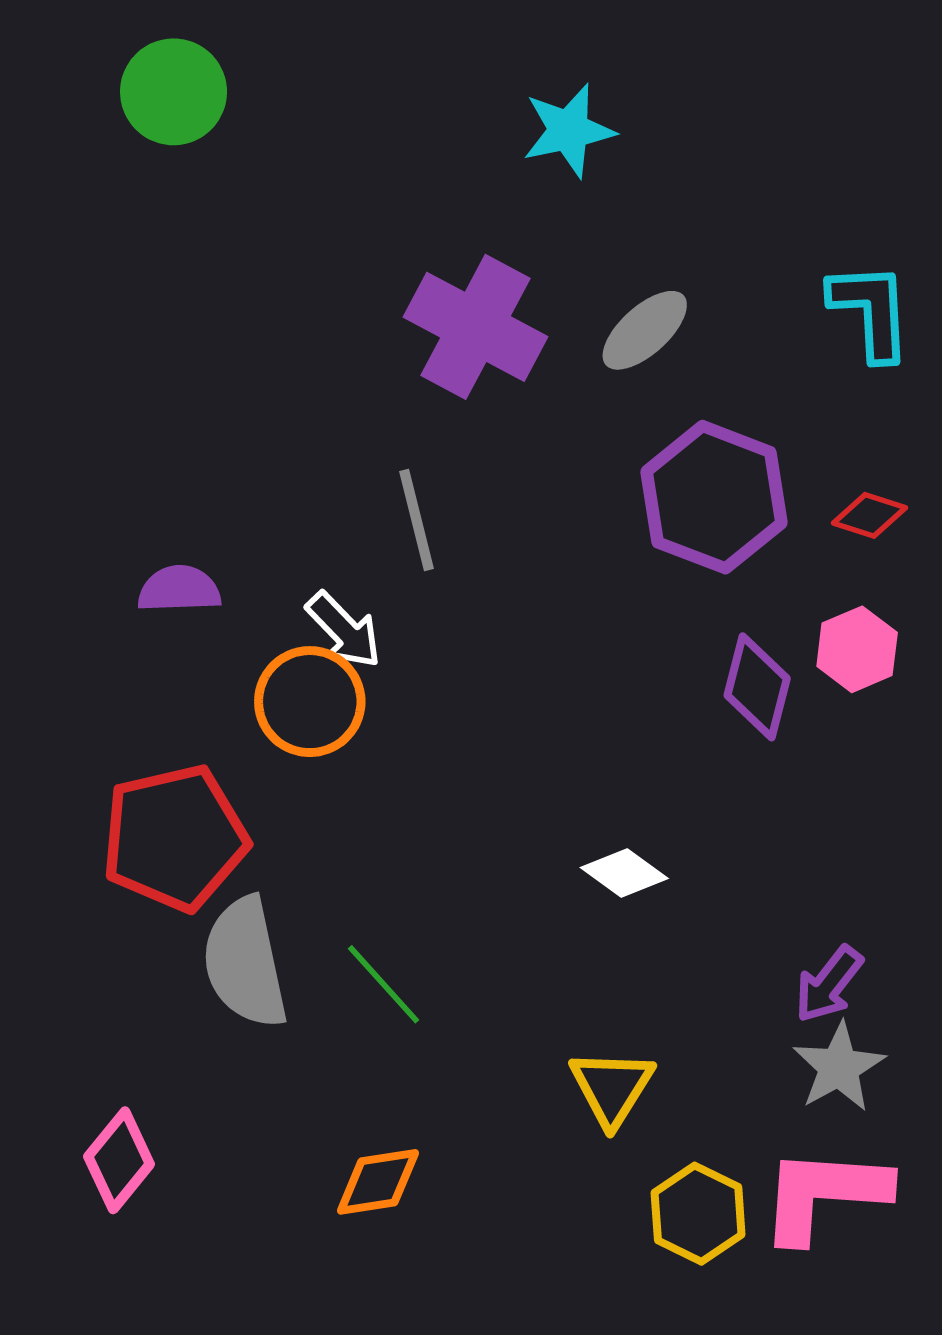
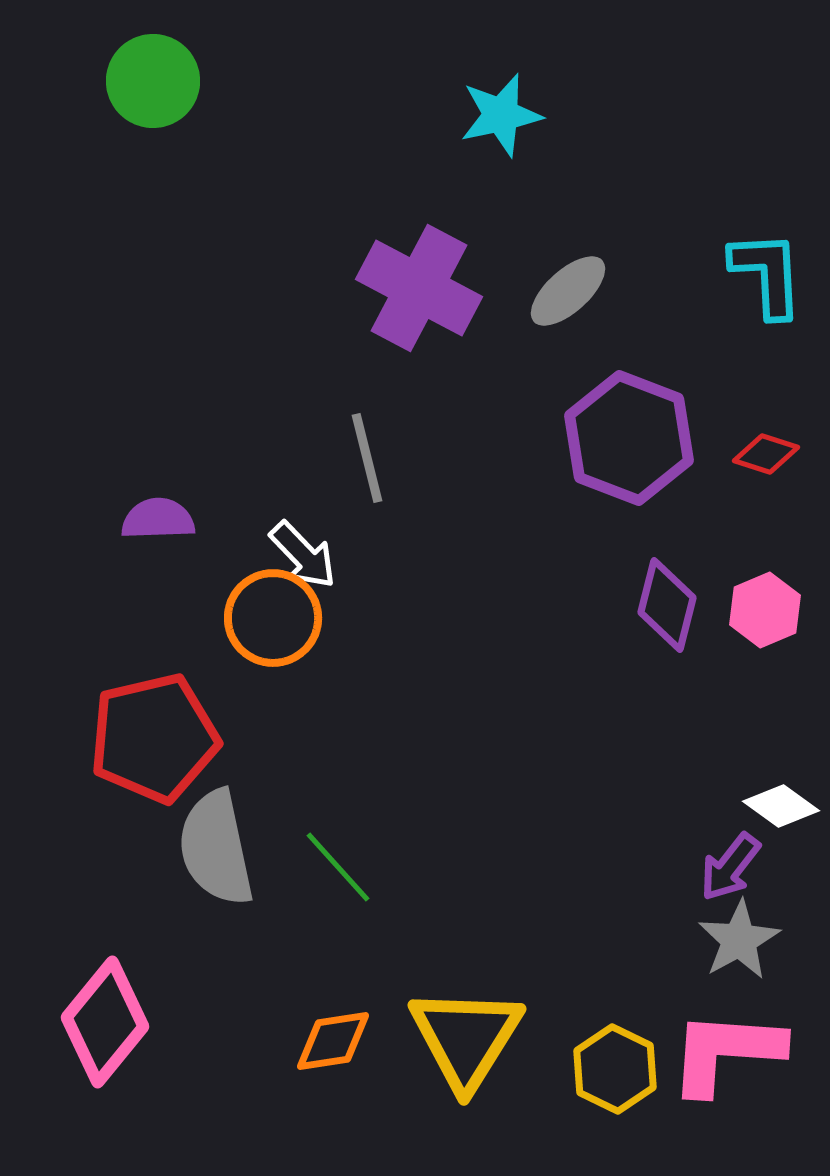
pink hexagon: (857, 649) -> (765, 610), moved
white diamond: (624, 873) -> (781, 806), moved
yellow triangle: (612, 1088) -> (466, 1038), moved, size x1.5
pink diamond: (119, 1160) -> (105, 1022), size x1.4

